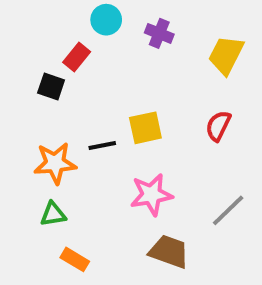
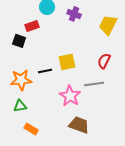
red rectangle: (77, 57) -> (32, 26), turned 32
pink star: (151, 195) -> (70, 96), turned -30
gray line: (228, 210) -> (94, 84), moved, turned 36

